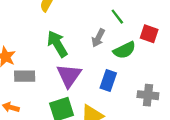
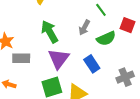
blue rectangle: (108, 81) -> (92, 64), turned -54
gray cross: (148, 95) -> (125, 77), turned -30

